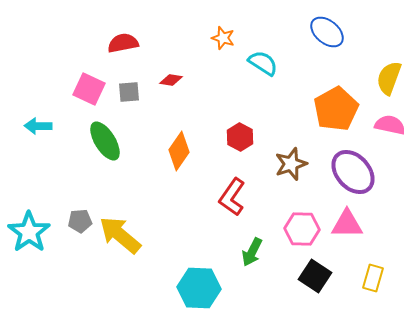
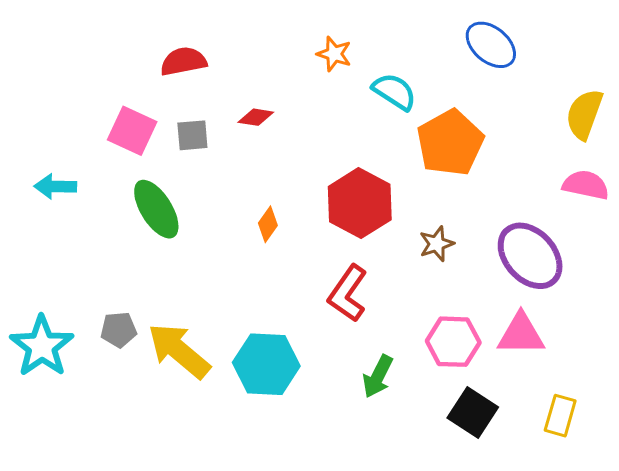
orange pentagon: (336, 109) -> (450, 143), moved
red hexagon: (240, 137) -> (360, 203), size x1.6
orange diamond: (179, 151) -> (268, 224), size x0.6
brown star: (291, 164) -> (437, 244), size x0.7
cyan hexagon: (199, 288) -> (266, 364), moved

